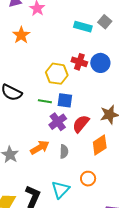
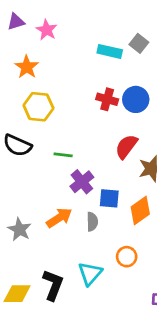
yellow hexagon: (57, 74) -> (38, 107), moved
blue square: (65, 100) -> (109, 198), moved
red semicircle: (81, 124) -> (126, 147), moved

